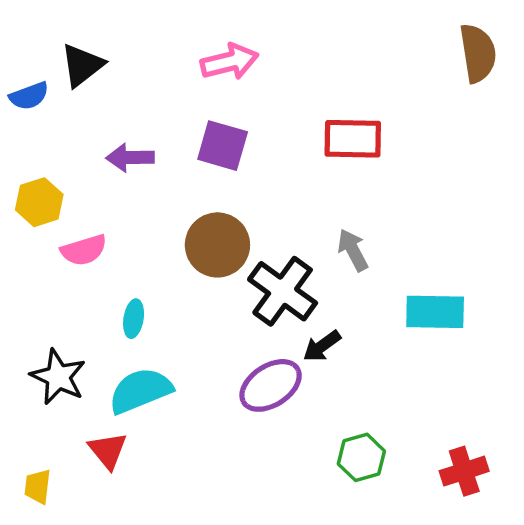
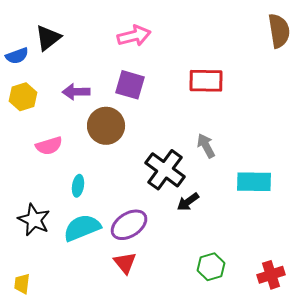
yellow hexagon: (39, 202) -> (23, 97), moved
brown circle: (217, 245) -> (106, 126), moved
purple ellipse: (271, 385) -> (129, 225), moved
red triangle: (108, 451) -> (125, 263), moved

